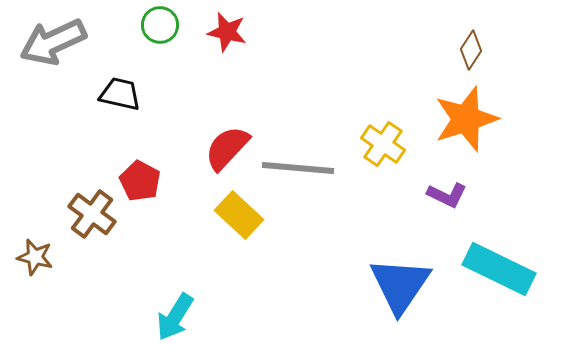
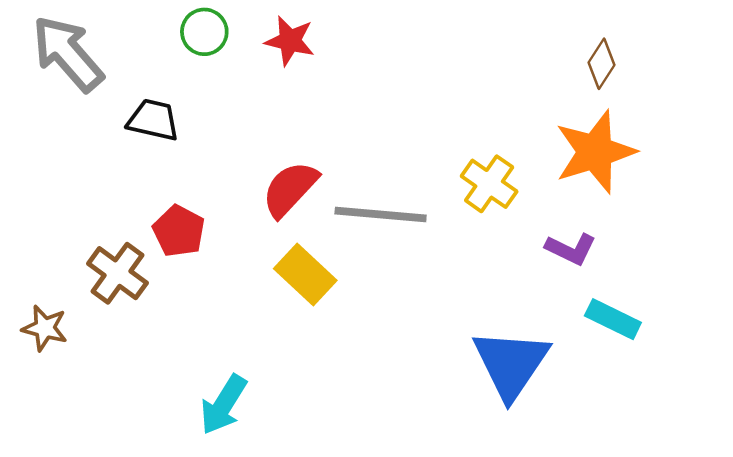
gray arrow: (53, 42) -> (68, 54), turned 74
cyan rectangle: (499, 269) -> (613, 319), moved, size x0.6

